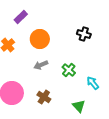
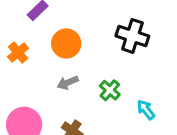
black cross: (84, 34) -> (132, 36), size x1.5

